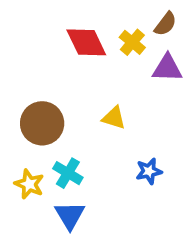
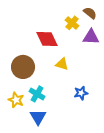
brown semicircle: (165, 24) -> (90, 13), turned -88
red diamond: (86, 42) -> (47, 39), moved

